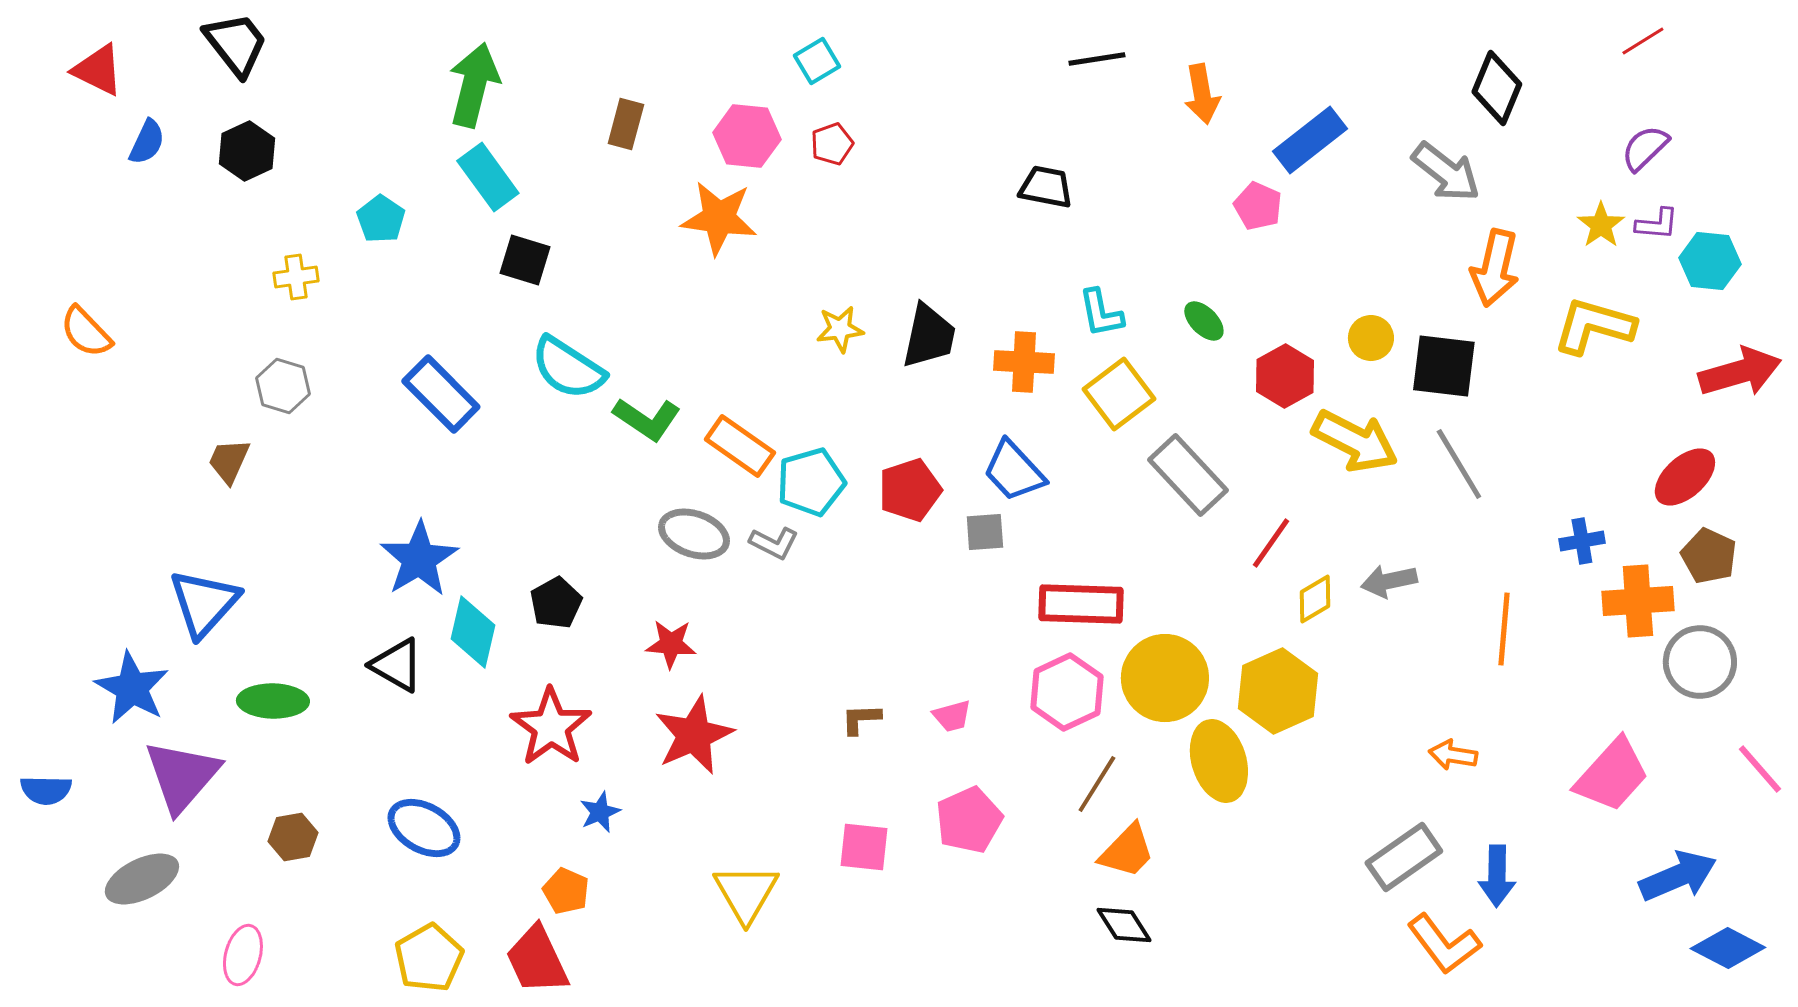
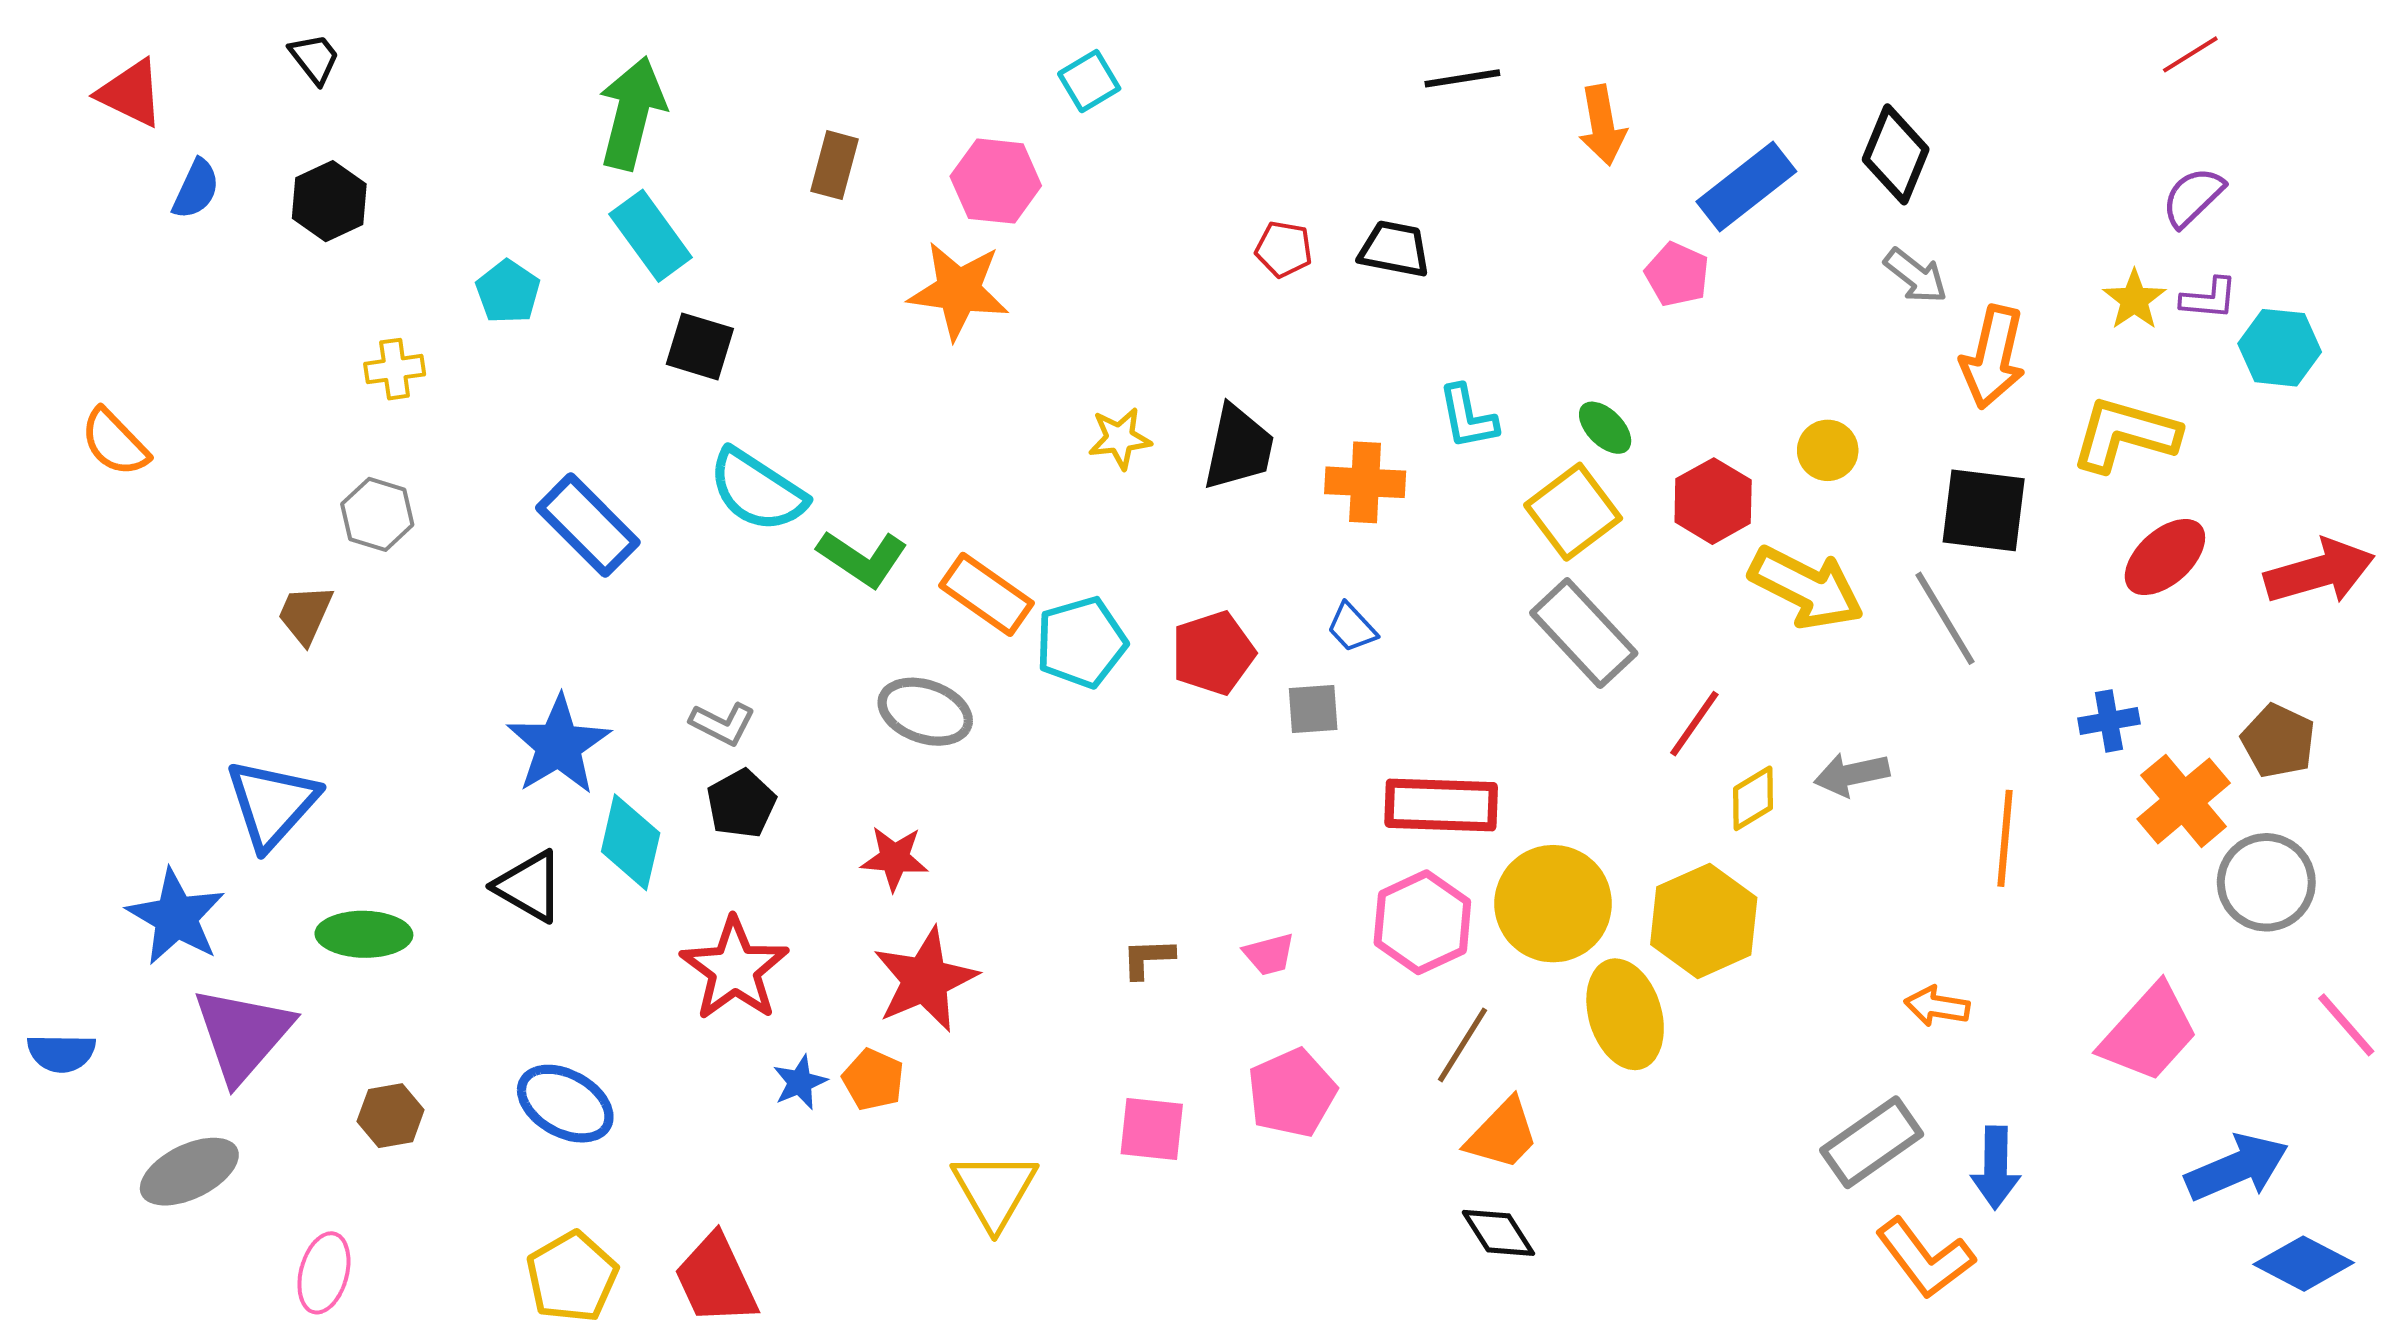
black trapezoid: (236, 44) -> (315, 58), size x0.6
black diamond: (1497, 88) -> (1896, 154), moved
red pentagon: (832, 144) -> (1284, 249), moved, turned 30
gray arrow: (1446, 172) -> (1916, 276), moved, size x0.7
black square: (1444, 366) -> (1984, 510), moved
red arrow: (1740, 372) -> (2320, 572), moved
yellow square: (1119, 394) -> (1573, 512), moved
blue trapezoid: (1014, 471) -> (1352, 628), size x0.6
red ellipse: (1685, 477) -> (2165, 557), moved
gray L-shape: (774, 543) -> (723, 724), moved
orange cross: (1638, 601) -> (2184, 801), turned -36
orange pentagon: (566, 891) -> (873, 1080), moved

